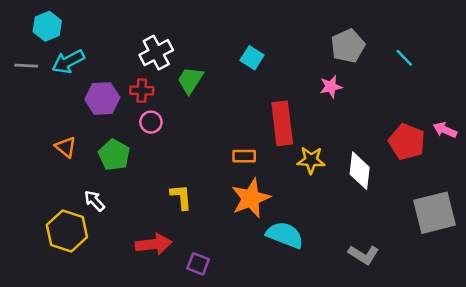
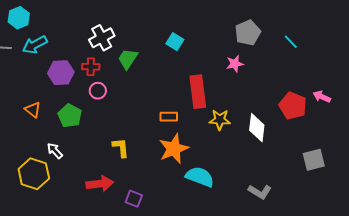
gray square: (434, 213) -> (314, 160), size x0.7

